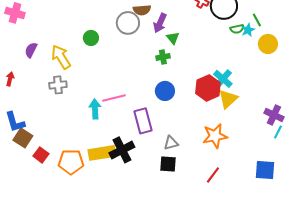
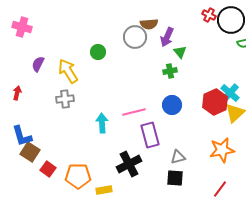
pink line: (114, 98) -> (134, 112), moved
yellow rectangle: (102, 153) -> (104, 190), moved, size x0.6

